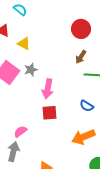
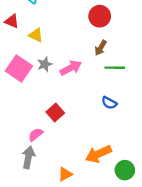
pink arrow: (48, 89) -> (71, 68), moved, turned -126
red square: (50, 113) -> (55, 112), moved, turned -35
orange arrow: (83, 137) -> (98, 154), moved

